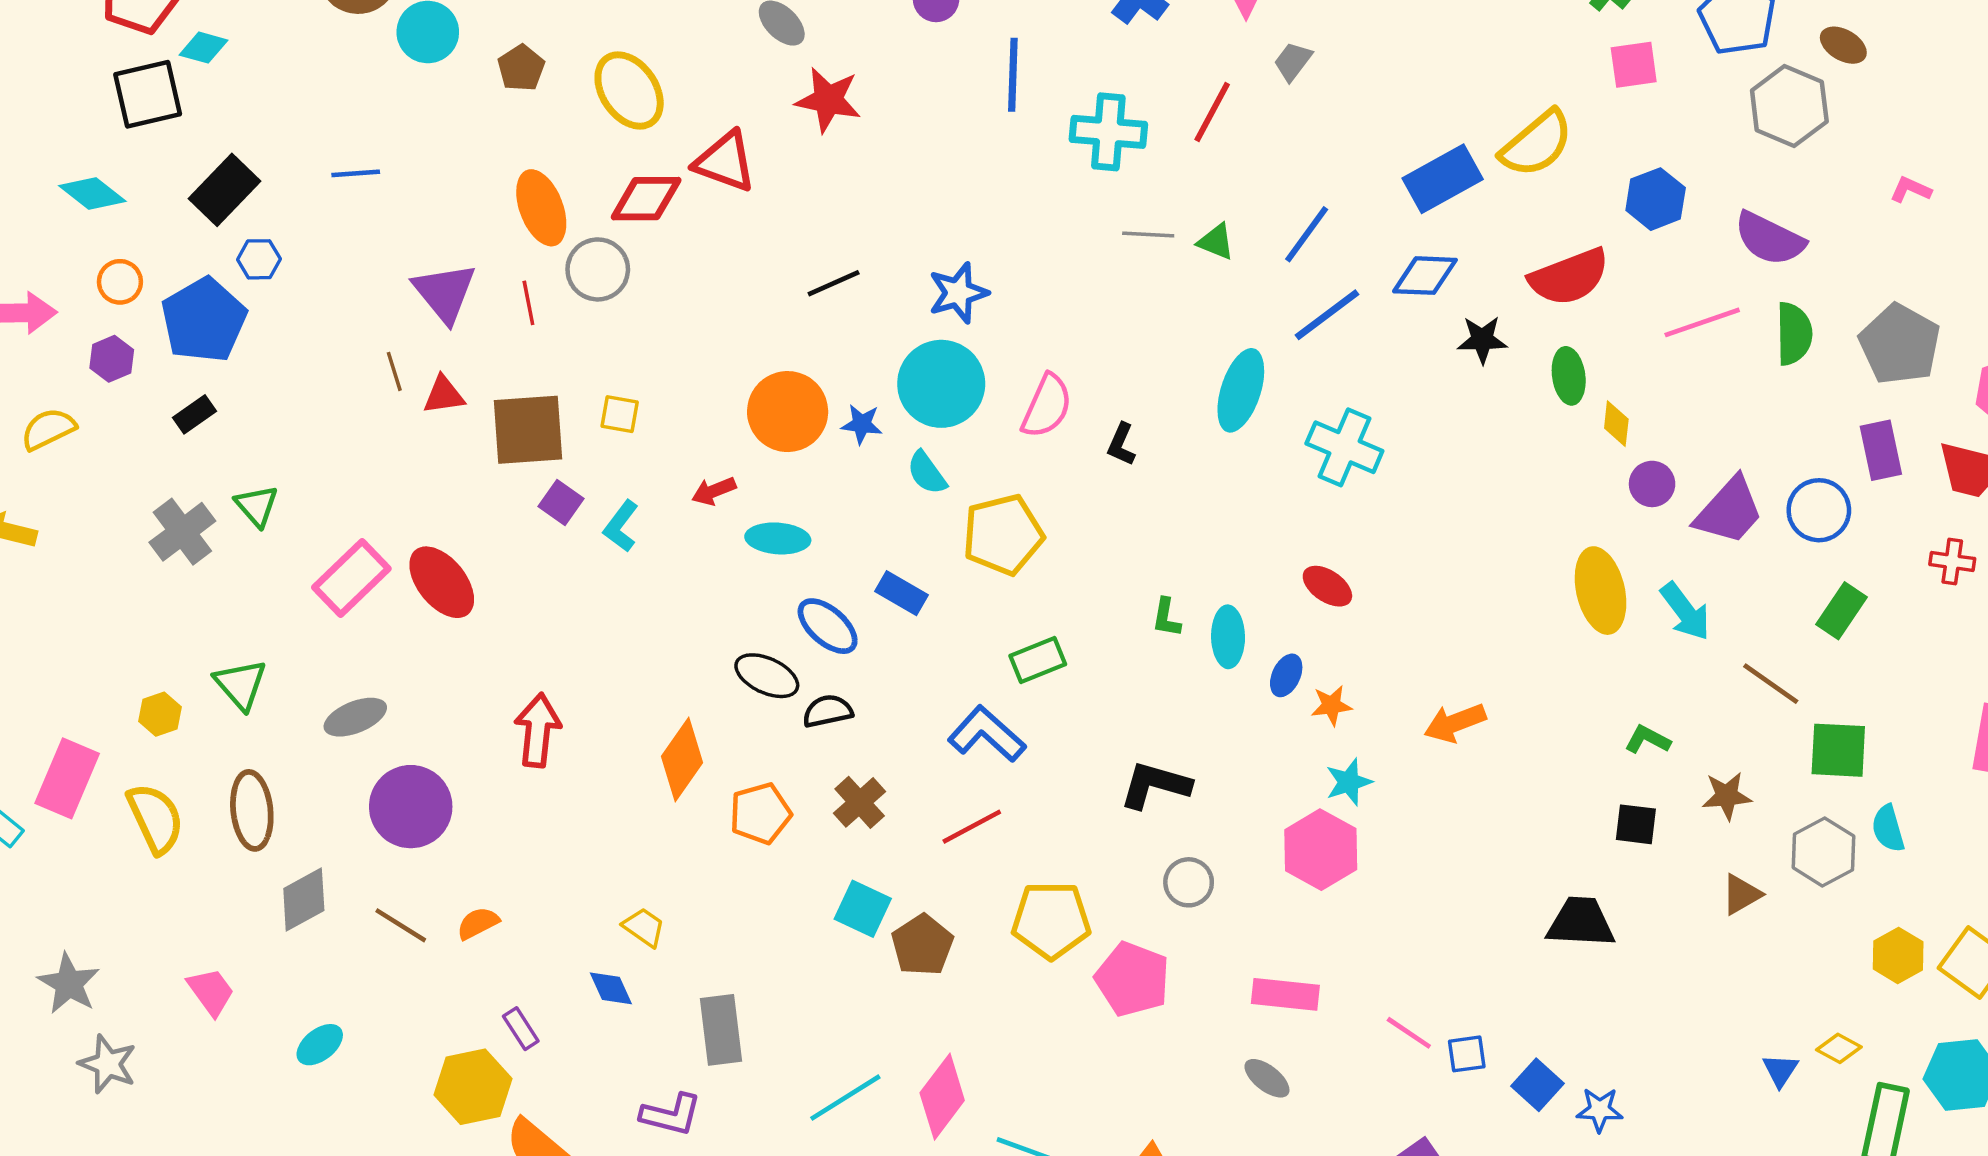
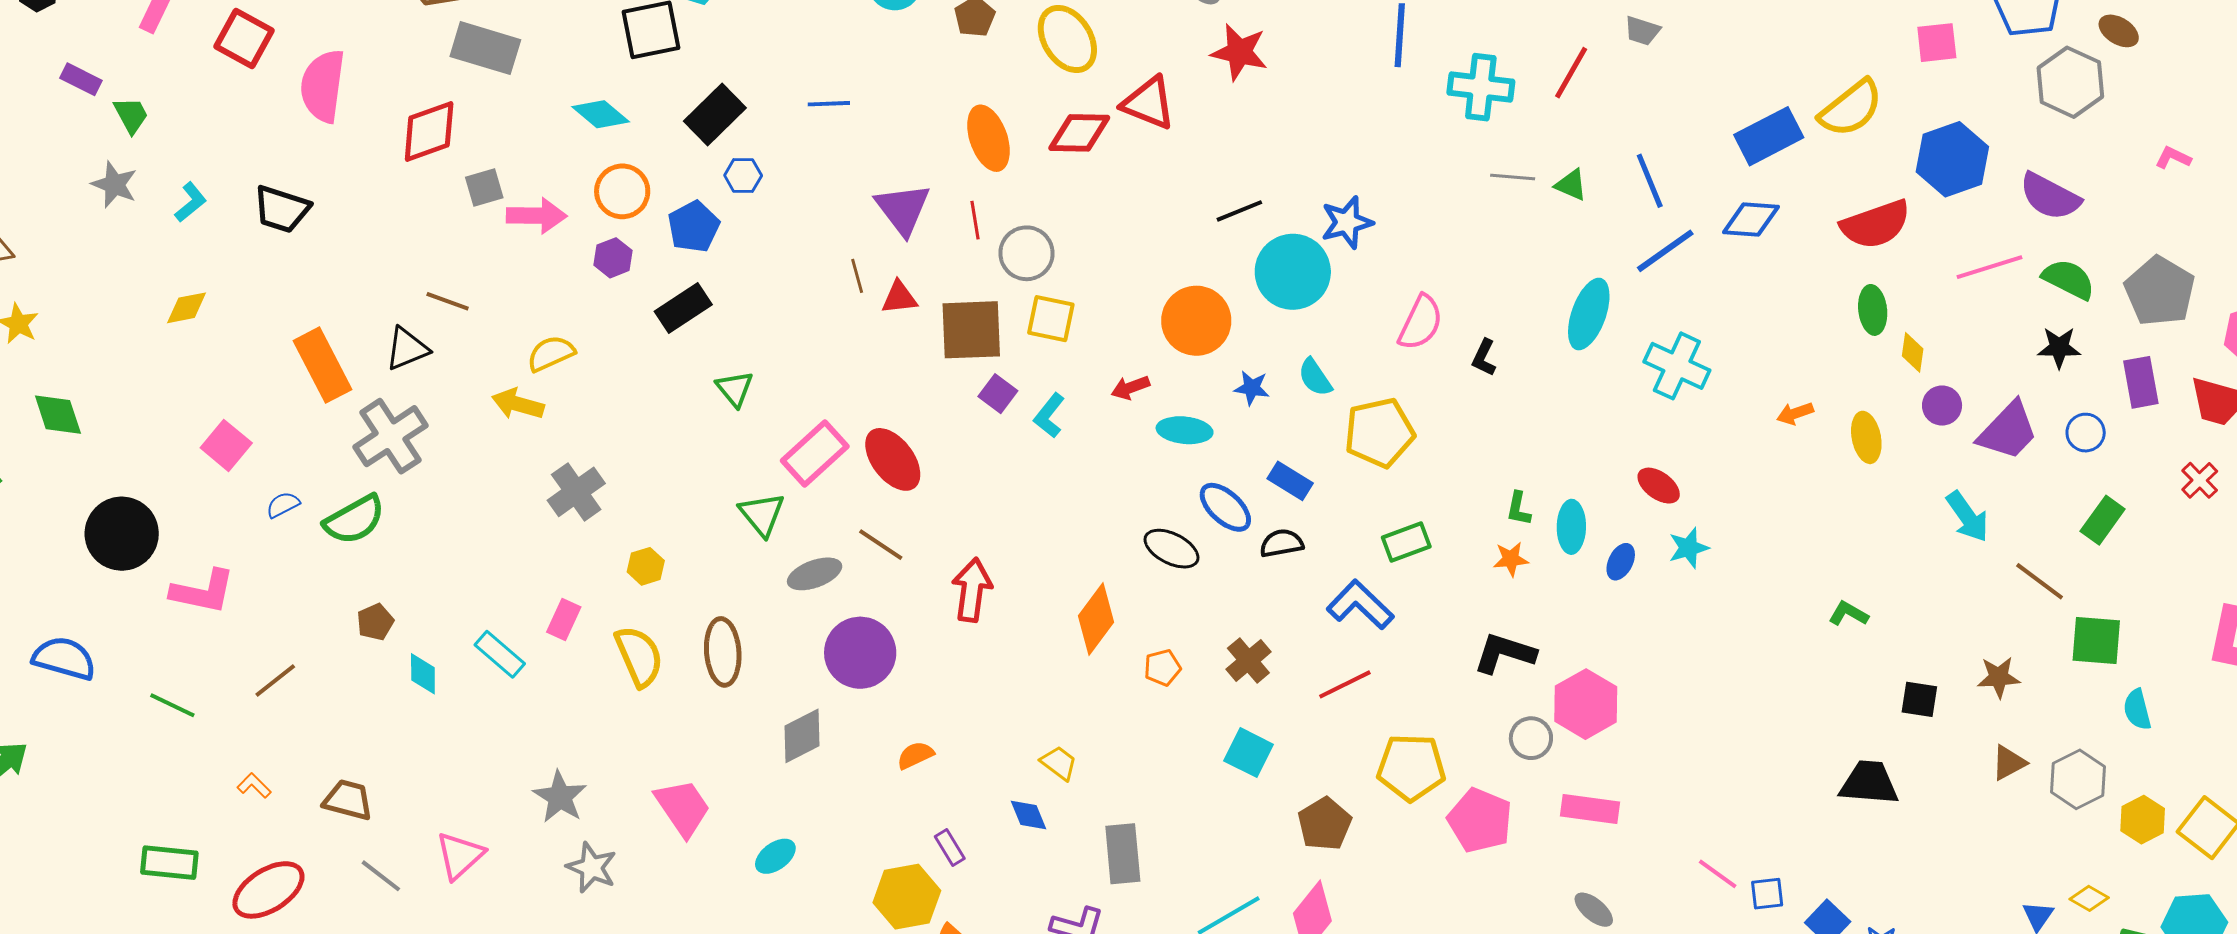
gray trapezoid: (1293, 61) -> (1642, 31), turned -111
blue hexagon: (1656, 199) -> (1952, 159), size x1.4
blue line: (1307, 234) -> (1650, 181), turned -60
gray circle: (598, 269) -> (1026, 253), moved
orange circle: (120, 282) -> (622, 191), size x1.4
blue pentagon: (204, 320) -> (694, 227), size x0.7
green semicircle: (1794, 334) -> (2069, 279), turned -64
black star: (1482, 340) -> (2059, 348), moved
cyan circle: (941, 384) -> (1293, 272), moved
black rectangle: (195, 414) -> (683, 308), size x1.5
yellow square: (620, 414) -> (1051, 319), size x1.4
blue star: (862, 424) -> (1252, 388), moved
yellow semicircle: (48, 429) -> (551, 353), moved
blue circle: (1819, 510) -> (2086, 433), size x0.7
gray cross: (182, 532) -> (576, 492), moved
red cross: (1952, 562) -> (2200, 480), turned 36
yellow ellipse: (1601, 591) -> (1866, 437), moved, size x0.7
green triangle: (241, 684) -> (762, 514), moved
orange star: (1331, 705) -> (1511, 559), moved
black semicircle: (828, 711) -> (1282, 543), moved
orange arrow: (1455, 723) -> (1795, 413), moved, size x0.7
green L-shape: (1647, 740) -> (1848, 614), moved
pink rectangle: (67, 778) -> (564, 619), size x0.6
cyan star: (1349, 782) -> (1689, 548), moved
orange pentagon: (760, 813) -> (1162, 668), size x0.7
pink hexagon: (1321, 850) -> (1586, 704), moved
gray hexagon: (1823, 852) -> (2078, 779), moved
gray diamond: (304, 899) -> (802, 736), moved
brown line: (401, 925) -> (881, 545), moved
brown pentagon: (922, 945) -> (1325, 824), moved
pink trapezoid: (211, 992) -> (683, 808), size x1.4
pink rectangle: (1285, 994) -> (1590, 809), moved

